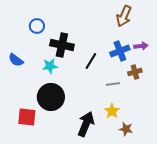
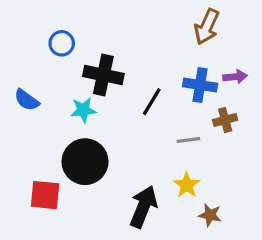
blue cross: (120, 51) -> (200, 85), turned 30

